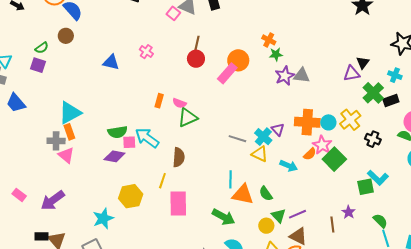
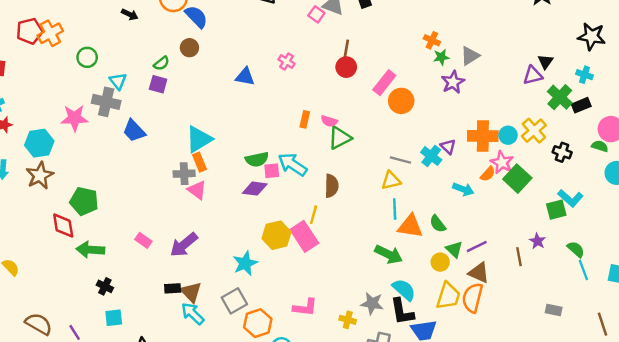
orange circle: (238, 60) -> (401, 101), moved
gray triangle: (302, 75) -> (470, 56), moved, turned -36
yellow triangle: (260, 154) -> (391, 181), moved, turned -36
pink rectangle: (178, 204) -> (304, 236), moved, turned -30

